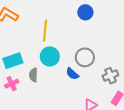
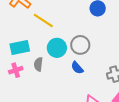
yellow line: (45, 31) -> (43, 20), moved, turned -70
gray circle: (85, 57) -> (80, 45), moved

